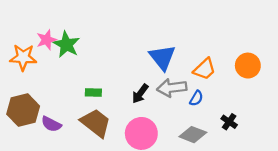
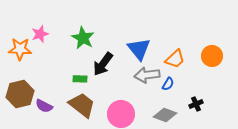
green star: (66, 44) -> (83, 38), moved
black arrow: (140, 94) -> (103, 64), moved, size x1.4
black cross: (229, 122) -> (196, 104), turned 32

